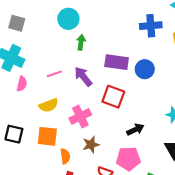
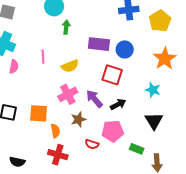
pink line: (54, 74) -> (43, 57), turned -72
purple arrow: (83, 76) -> (94, 99), moved
red square: (113, 97) -> (112, 75), moved
yellow semicircle: (49, 105) -> (70, 66), moved

